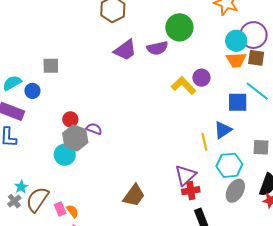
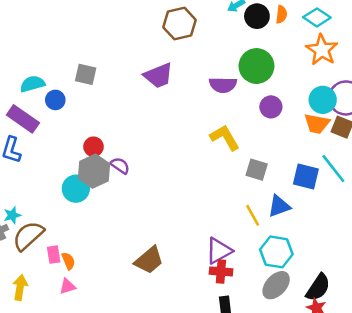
purple trapezoid: (125, 50) -> (158, 76), moved
purple circle: (201, 78) -> (271, 107), moved
yellow L-shape: (183, 85) -> (225, 137), moved
yellow line: (204, 142) -> (253, 215), turned -30
gray square: (261, 147) -> (257, 170), moved

